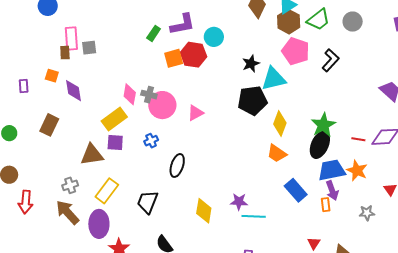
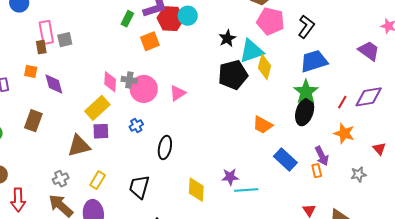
red hexagon: (193, 55) -> (170, 19), moved
yellow diamond: (280, 124) -> (264, 67), moved
red line: (358, 139) -> (342, 102), turned -64
blue trapezoid: (332, 170) -> (314, 61), moved
yellow rectangle: (107, 191) -> (98, 180), size x0.7

